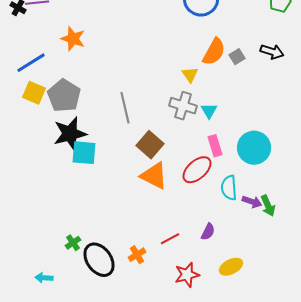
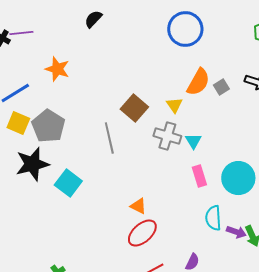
black star: (70, 134) -> (32, 164), moved
brown square: (150, 145) -> (134, 108), moved
cyan square: (84, 153) -> (68, 183), turned 32
red ellipse: (197, 170) -> (142, 233), moved
orange triangle: (154, 176) -> (138, 206), size x0.6

